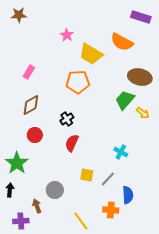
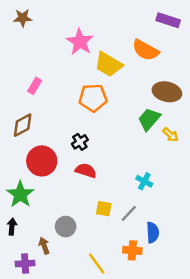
pink star: (67, 35) -> (80, 42), size x1.6
brown diamond: (31, 105) -> (23, 125), moved
red circle: (35, 135) -> (42, 161), size x1.6
red semicircle: (72, 143) -> (86, 171), turned 84

